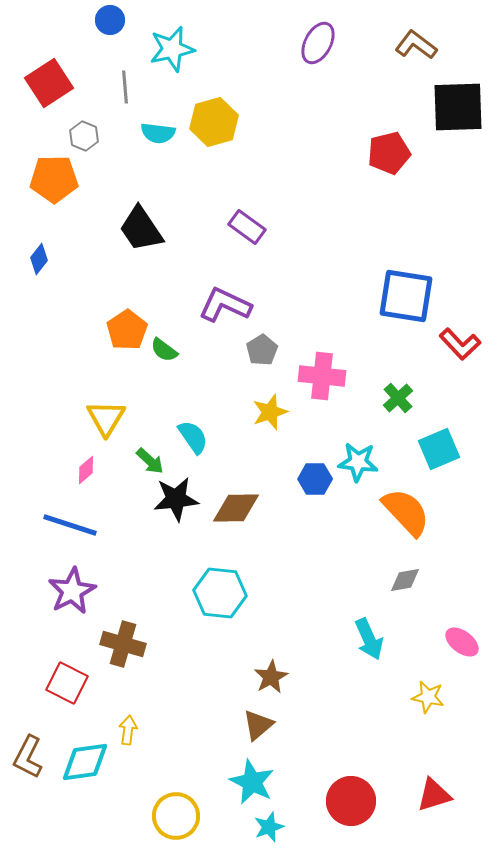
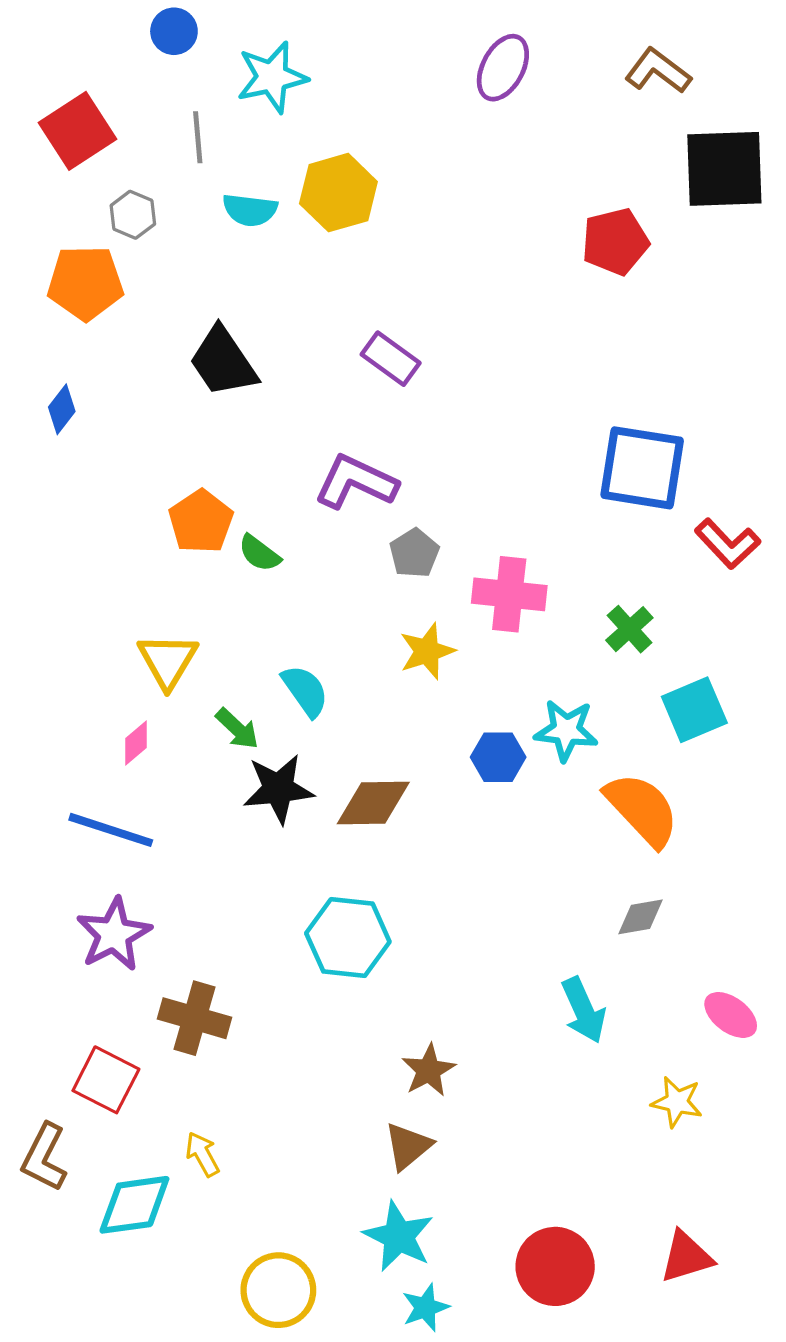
yellow arrow: (128, 730) -> (202, 1154), turned -36
brown L-shape: (28, 757) -> (44, 1157), moved

